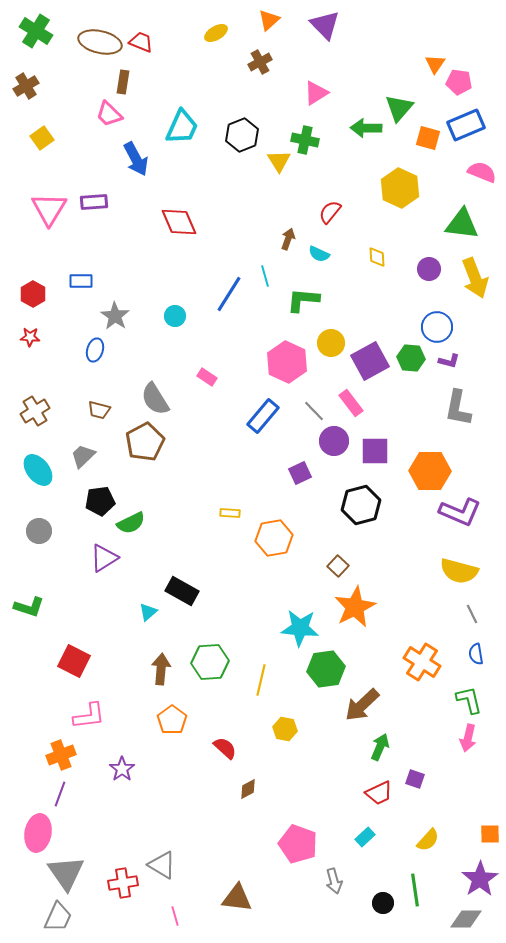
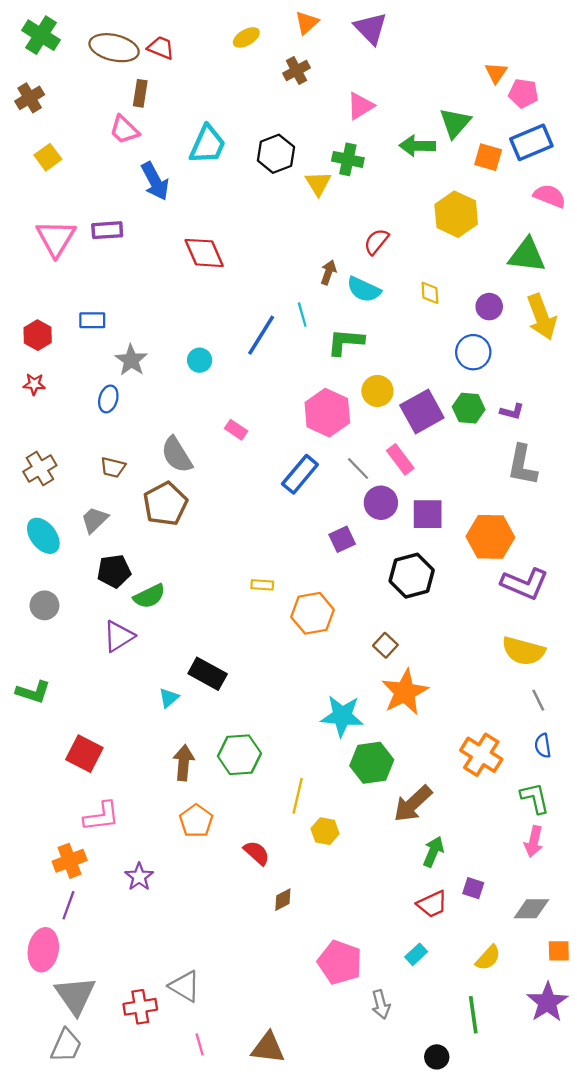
cyan semicircle: (319, 254) -> (364, 289), size x1.4
blue circle: (437, 327) -> (473, 352), moved
yellow line: (261, 680) -> (298, 796), moved
brown triangle: (237, 898) -> (268, 1048), moved
black circle: (383, 903) -> (437, 1057), moved
gray diamond: (466, 919) -> (531, 909), moved

